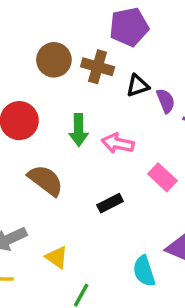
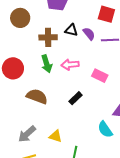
brown circle: (54, 60) -> (20, 18), moved
brown cross: (98, 67) -> (48, 37), moved
black triangle: (138, 86) -> (71, 30), turned 48

